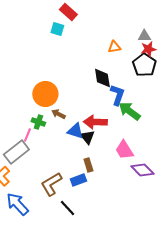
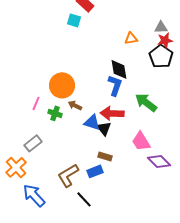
blue L-shape: (117, 95) -> (115, 85), moved
pink line: (27, 135) -> (36, 103), moved
gray rectangle: (16, 152) -> (33, 143), size x0.7
brown rectangle: (88, 165) -> (105, 156), turned -56

